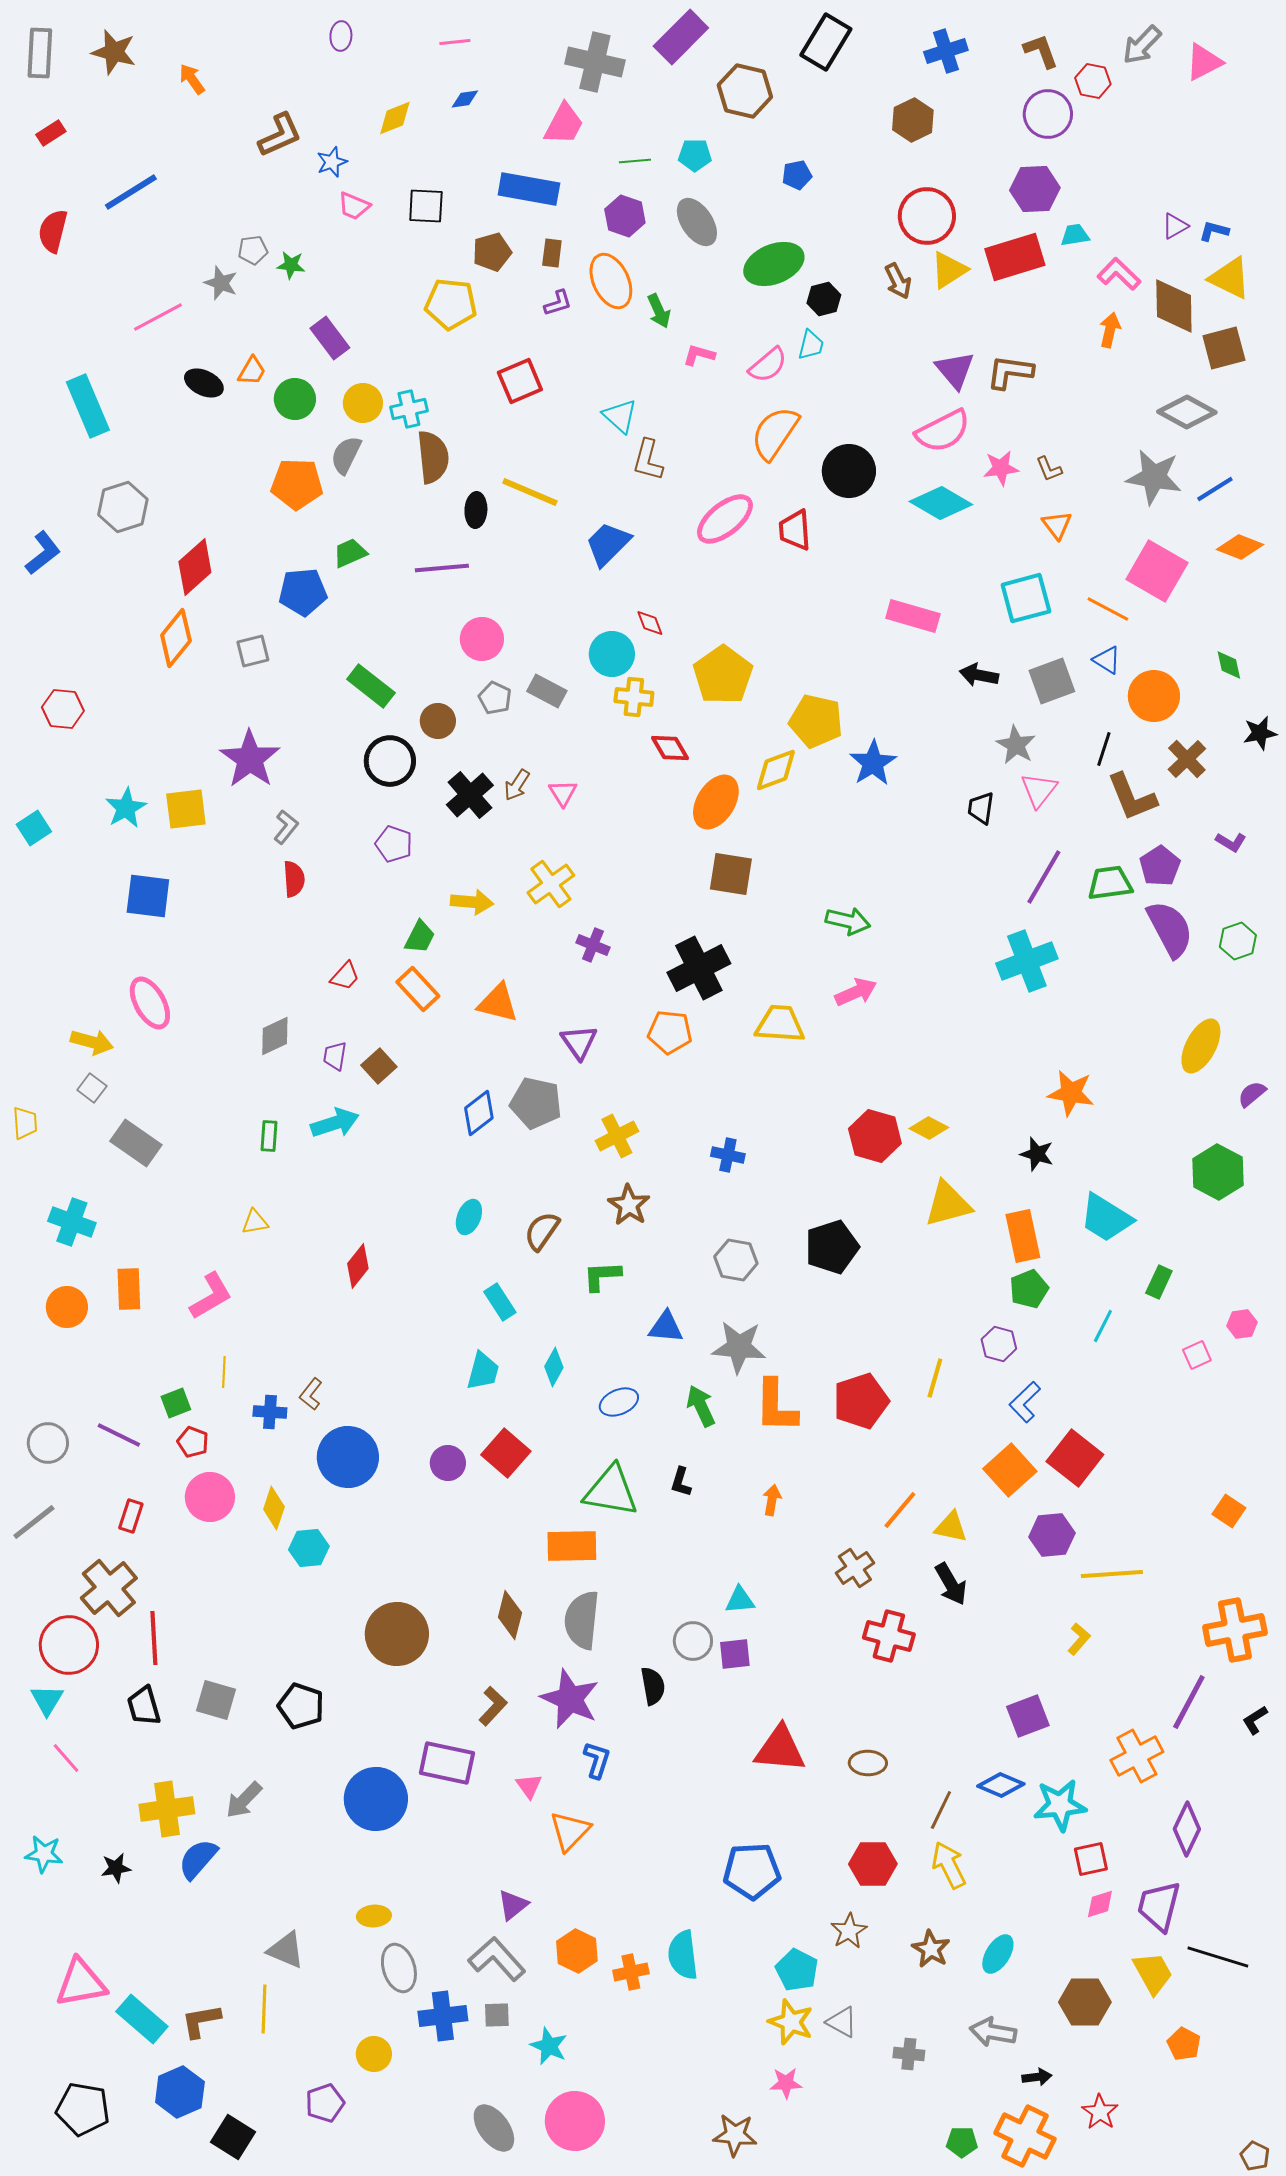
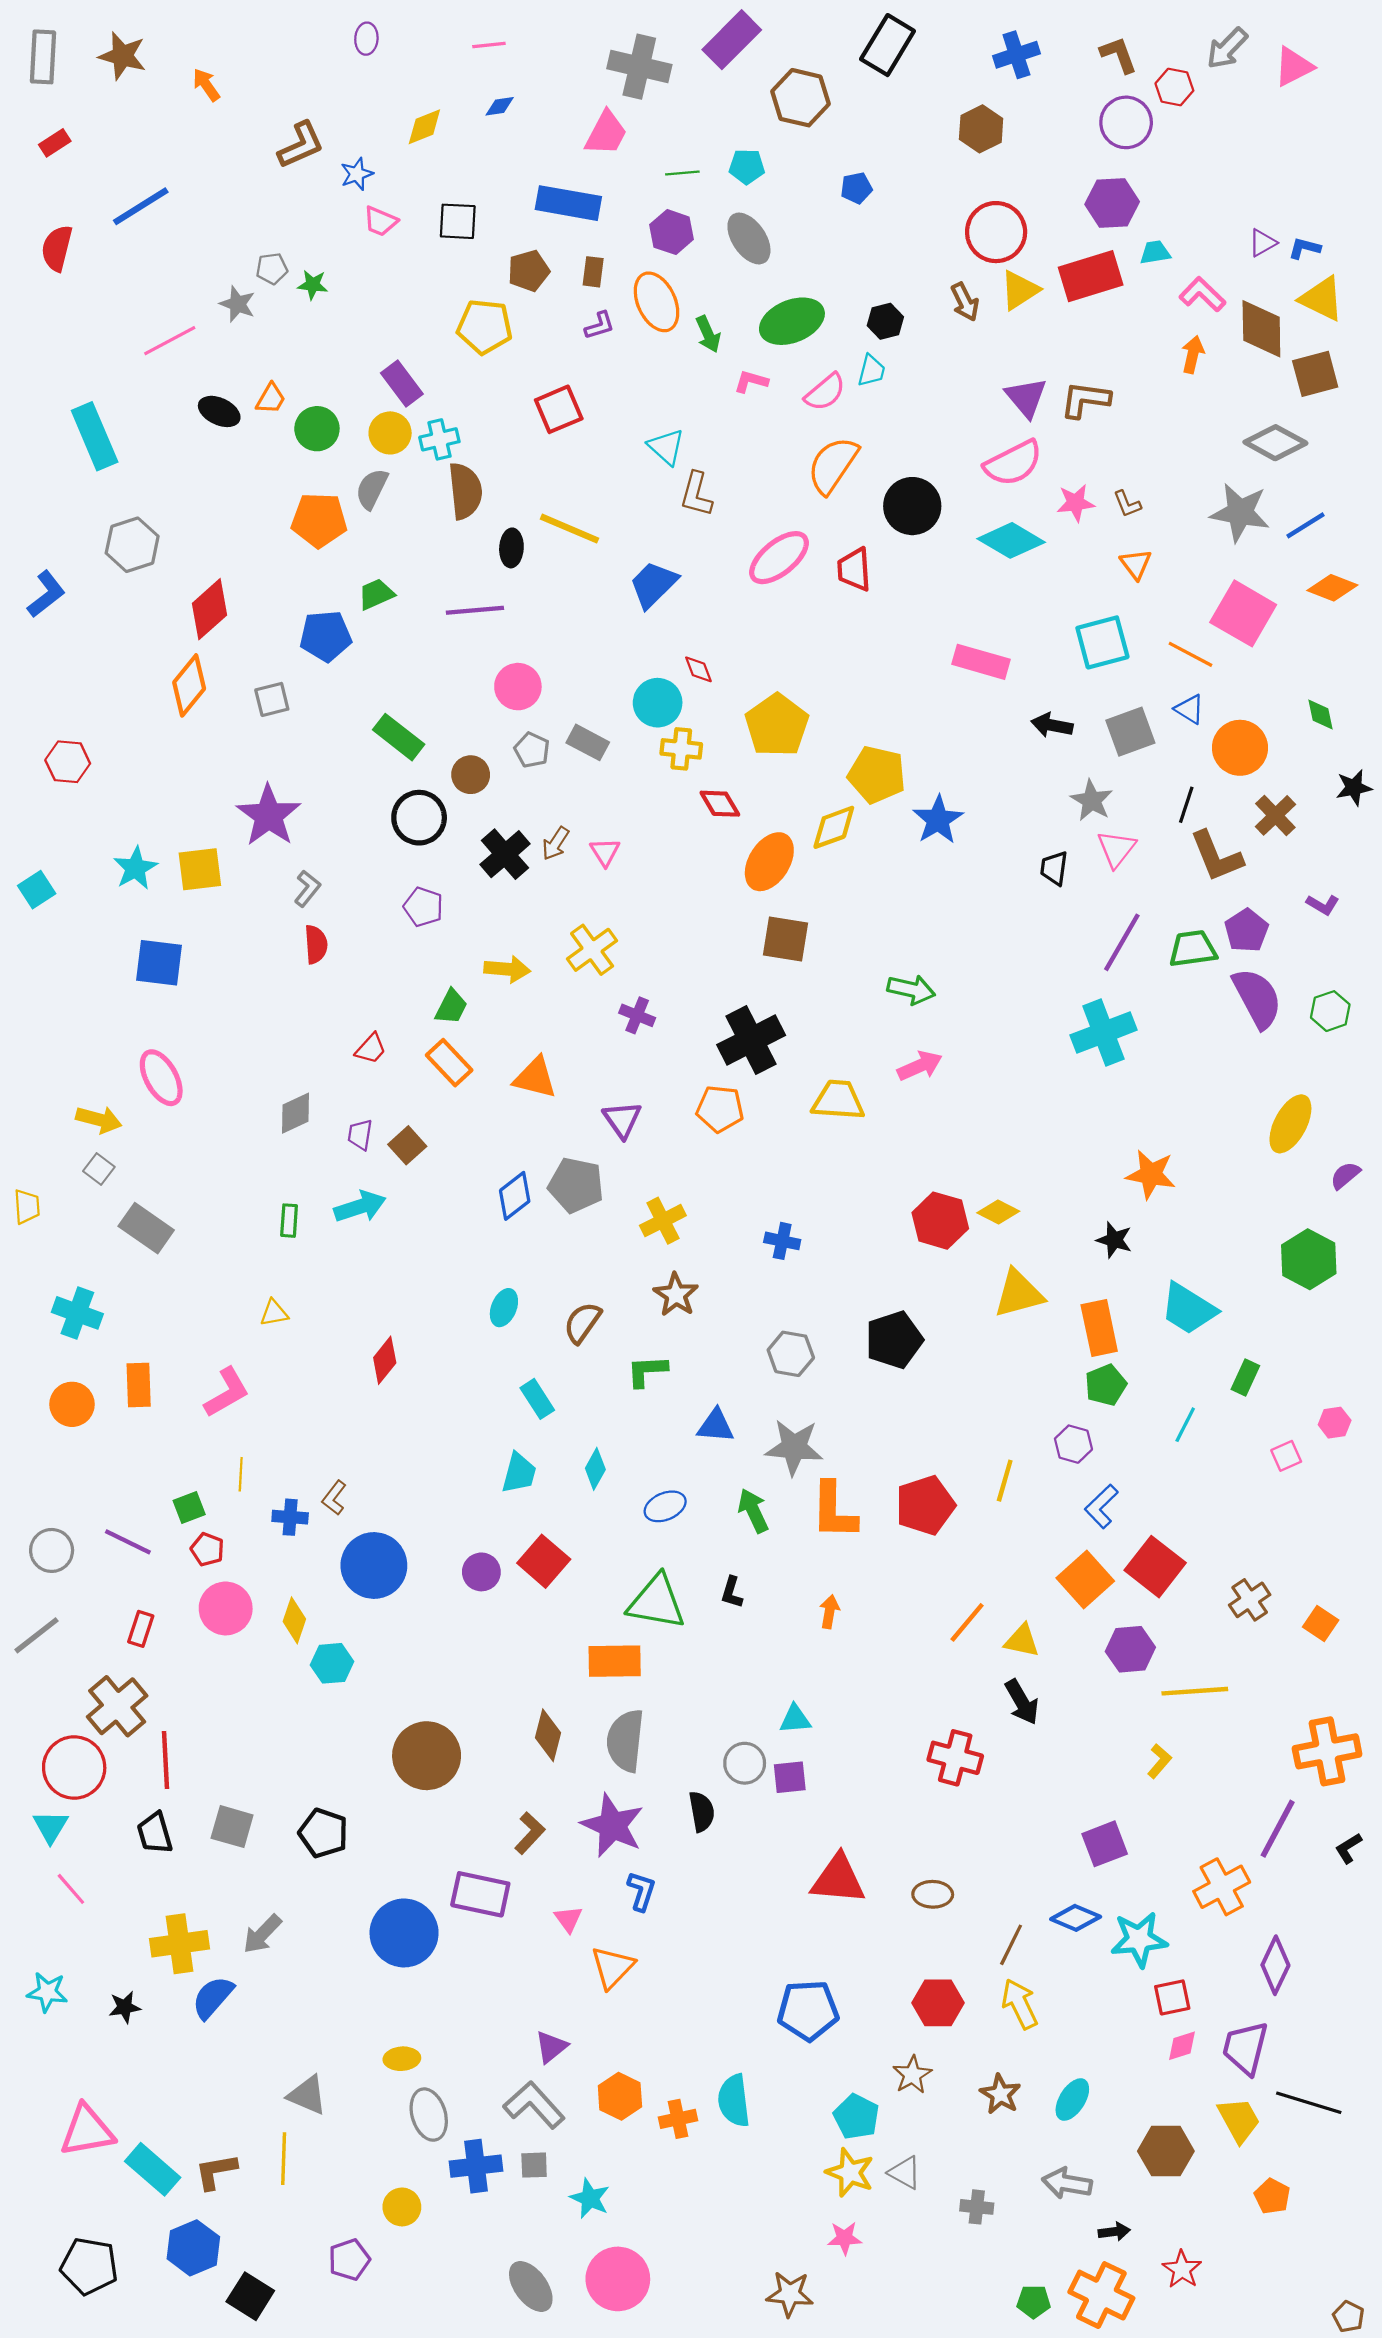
green ellipse: (774, 264) -> (792, 321), moved
purple rectangle: (330, 338) -> (402, 384), moved
brown cross: (855, 1568) -> (1250, 1600), moved

